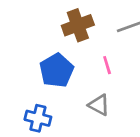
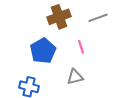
gray triangle: (99, 105) -> (75, 77), turned -42

